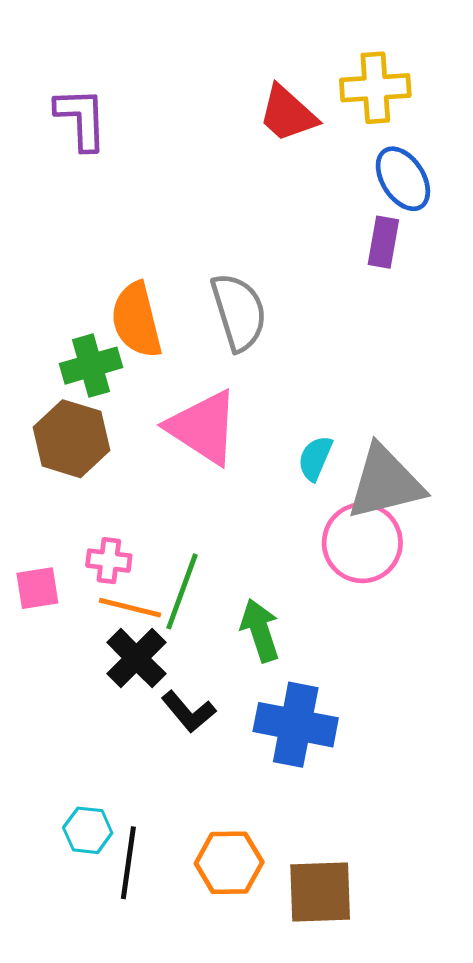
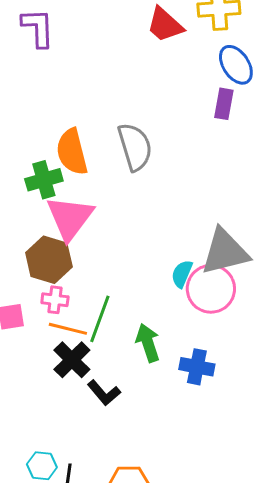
pink triangle: (203, 427) -> (70, 218), moved, turned 34
brown hexagon: (71, 439) -> (49, 260), moved
cyan semicircle: (315, 458) -> (182, 274), moved
blue cross: (296, 725) -> (197, 367), moved, size x0.7

